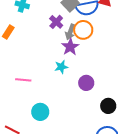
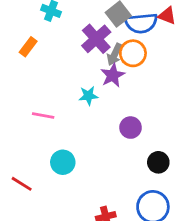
purple cross: (56, 22) -> (96, 39), size x1.5
cyan star: (61, 67) -> (88, 96), moved

